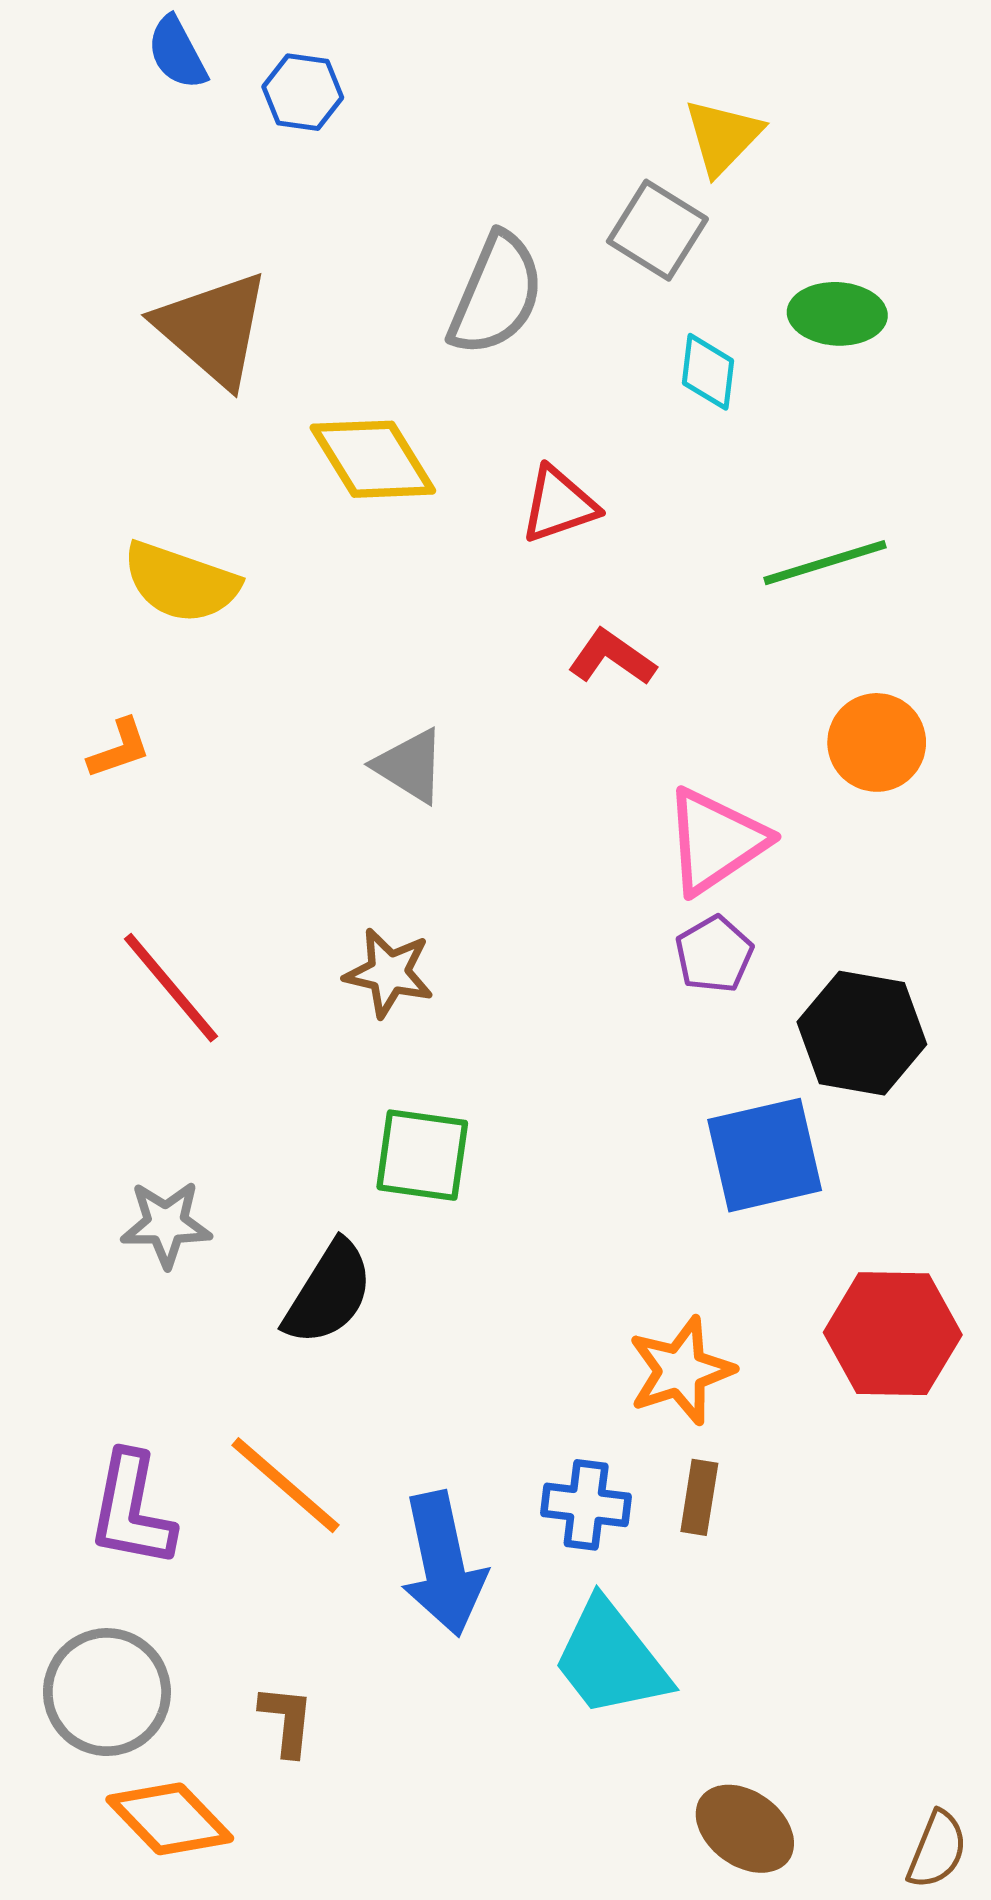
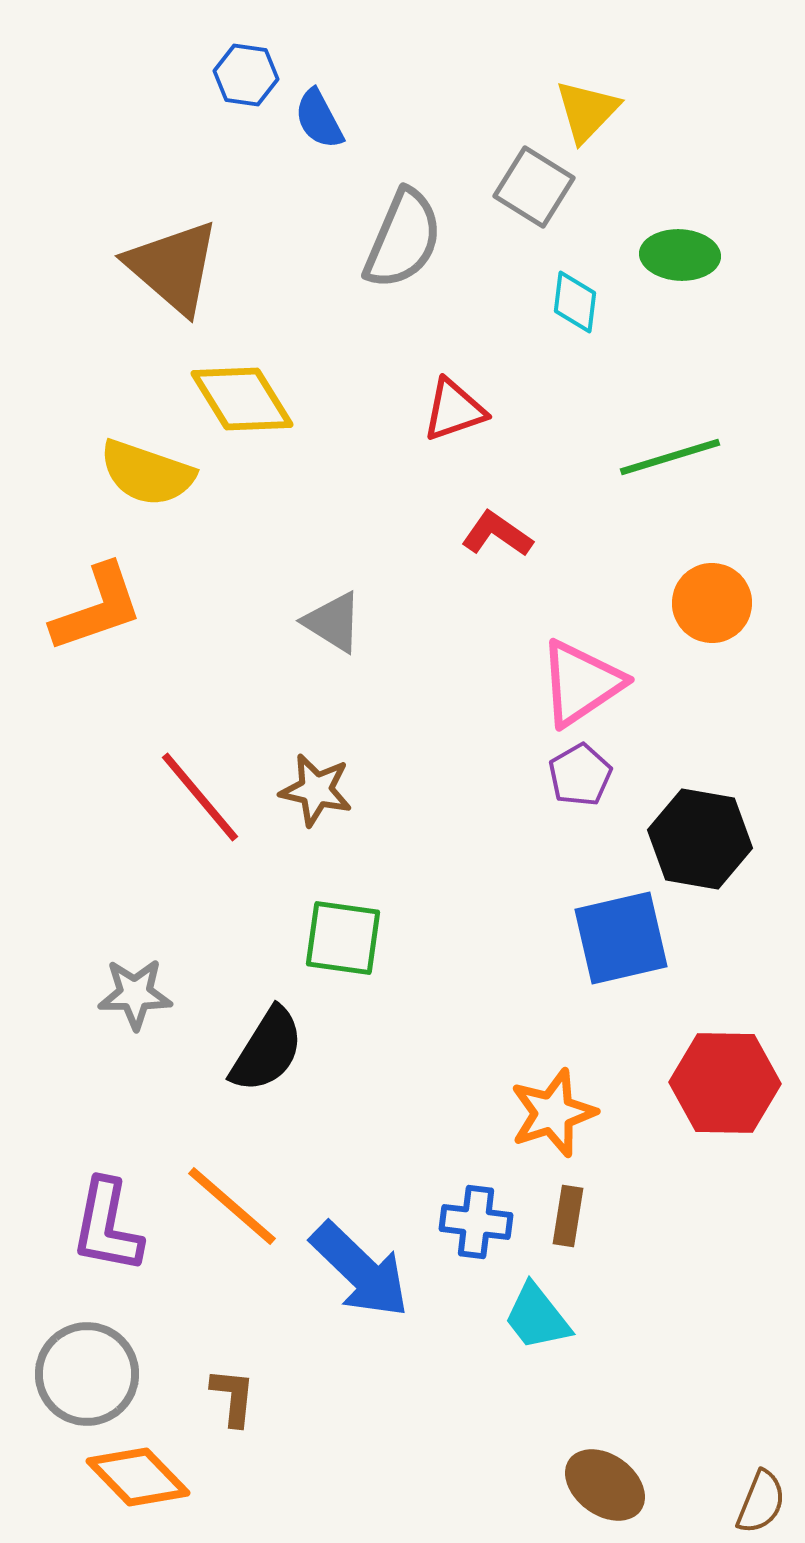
blue semicircle: (177, 53) -> (319, 119), moved
yellow diamond: (373, 459) -> (242, 399), moved
orange L-shape: (119, 749) -> (97, 608), size x1.8
red line: (171, 988) -> (200, 797), moved
blue arrow: (443, 1564) -> (360, 1270), turned -34
cyan trapezoid: (611, 1659) -> (537, 1317), moved, size x0.7

